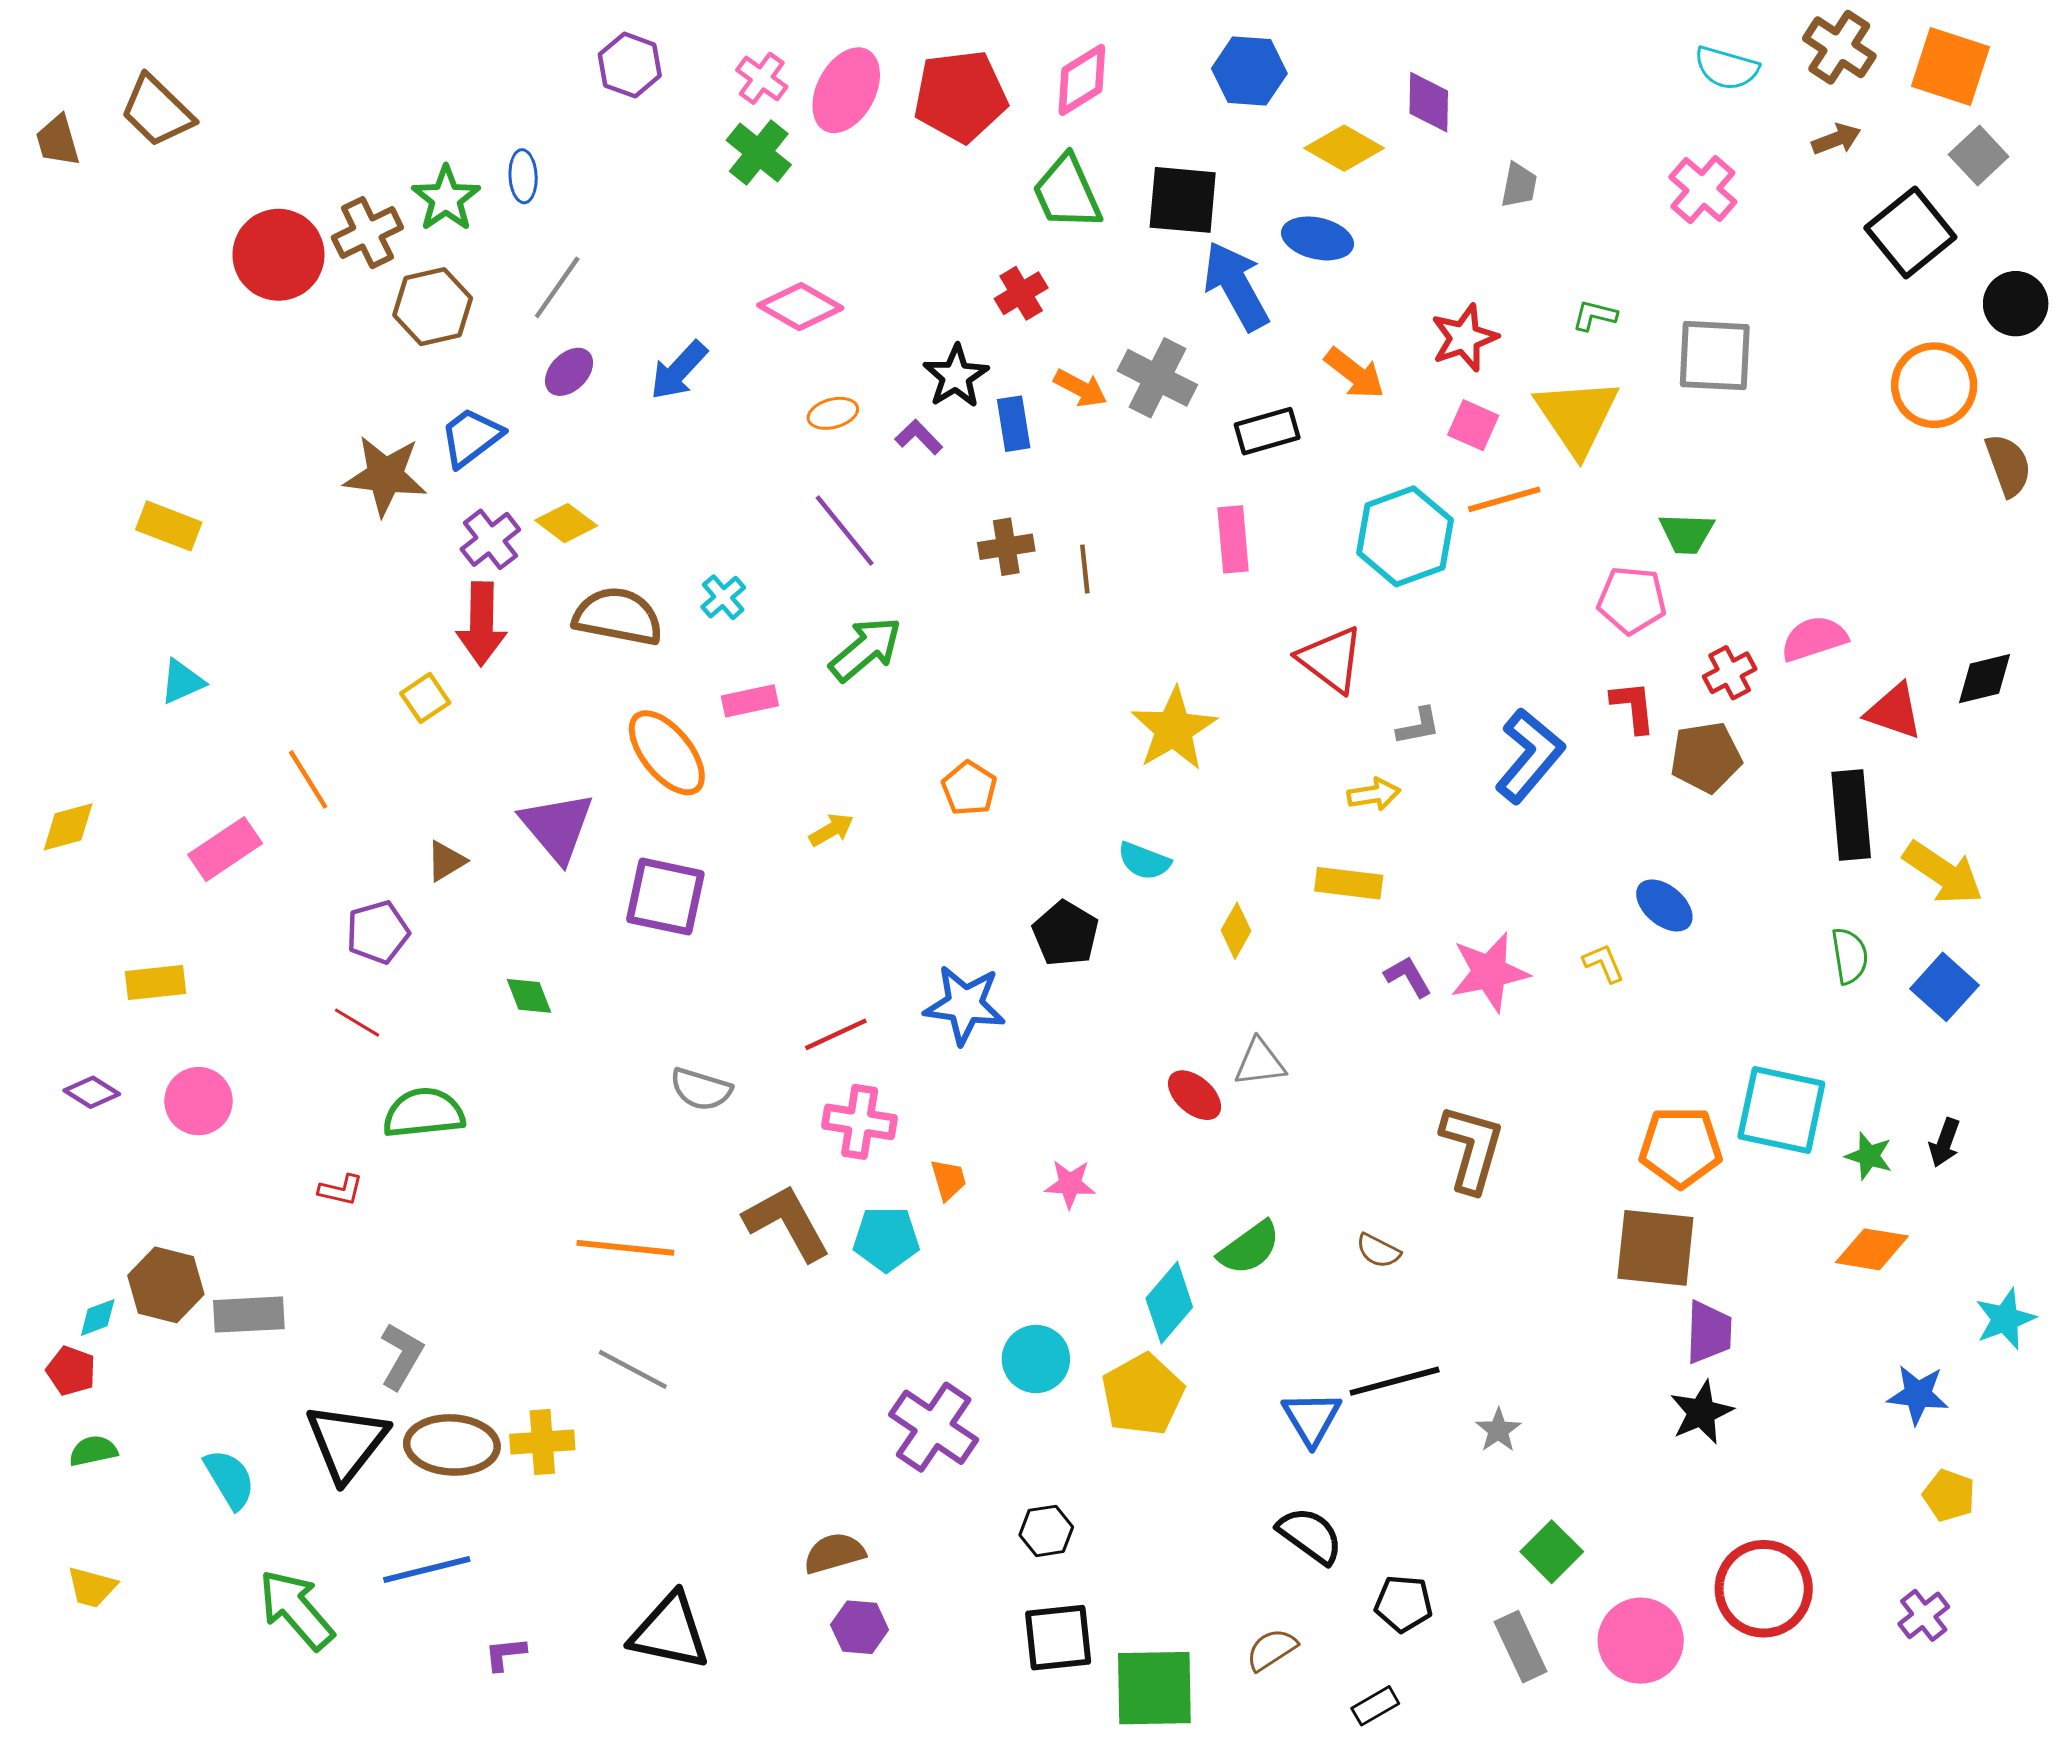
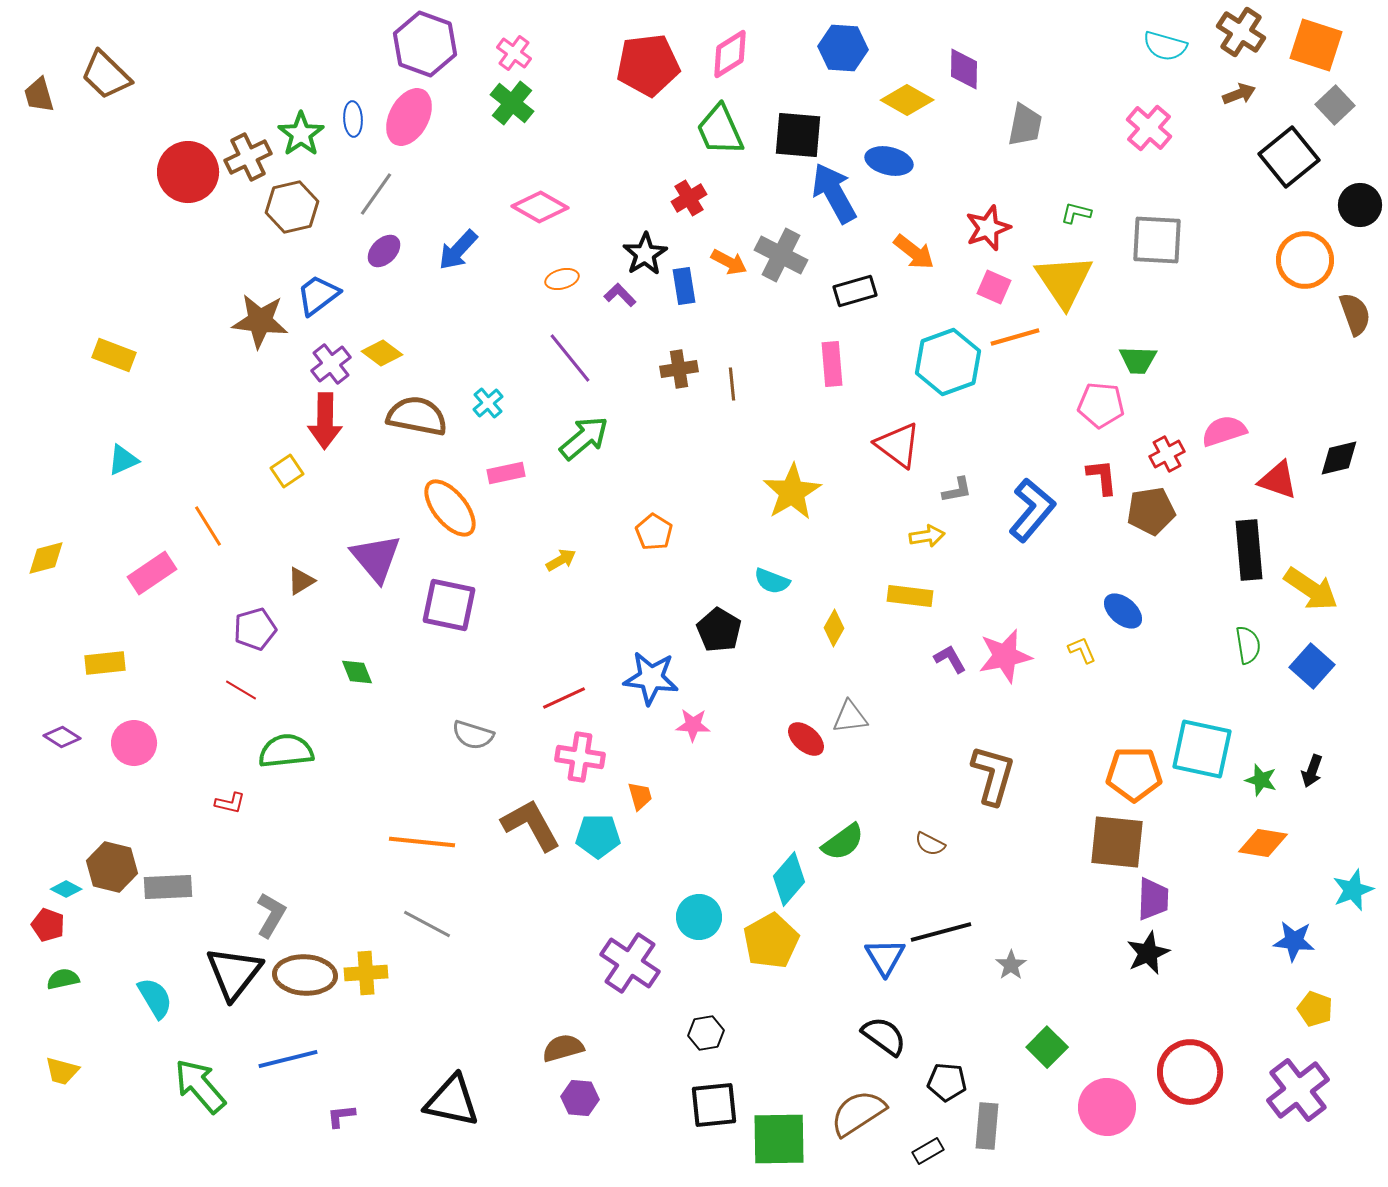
purple hexagon: (630, 65) -> (425, 44), size x1.5
pink ellipse: (846, 90) -> (409, 117), moved
gray trapezoid: (1519, 185) -> (1025, 125), size x1.4
pink star: (1070, 1184) -> (693, 725), moved
cyan diamond: (98, 1317) -> (66, 889), turned 48
purple cross: (1924, 1615) -> (1298, 1090), size x1.8
gray rectangle: (1521, 1647) -> (987, 1126), moved, turned 30
brown semicircle: (1272, 1650) -> (858, 1113), size x1.6

